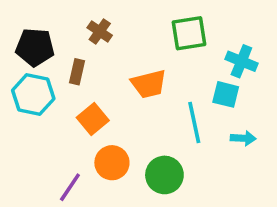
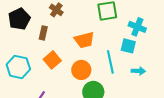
black pentagon: (35, 47) -> (19, 19), turned -30
cyan hexagon: (33, 94) -> (18, 67), moved
orange circle: (112, 163) -> (81, 70), moved

